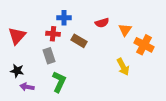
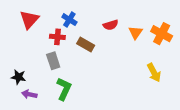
blue cross: (64, 18) -> (69, 20), turned 32
red triangle: (17, 36) -> (29, 20), moved
orange cross: (144, 45) -> (162, 34), moved
yellow arrow: (123, 67) -> (154, 73), moved

